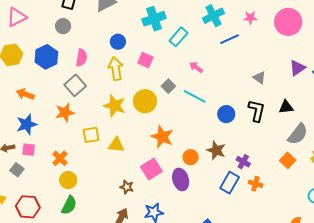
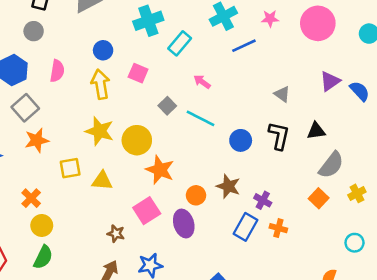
gray square: (75, 85) -> (25, 108), moved
yellow circle: (145, 101) -> (137, 140), moved

